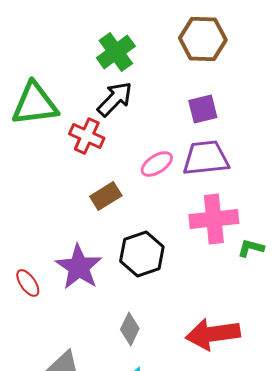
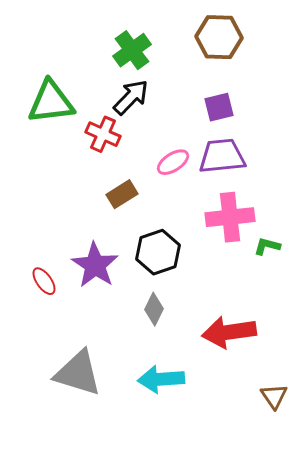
gray diamond: (130, 329) -> (154, 309), moved

